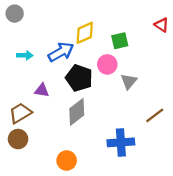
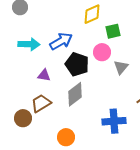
yellow diamond: (85, 33) -> (92, 14), moved
cyan arrow: (25, 55) -> (29, 44), size x1.5
brown trapezoid: (20, 113) -> (41, 103), moved

